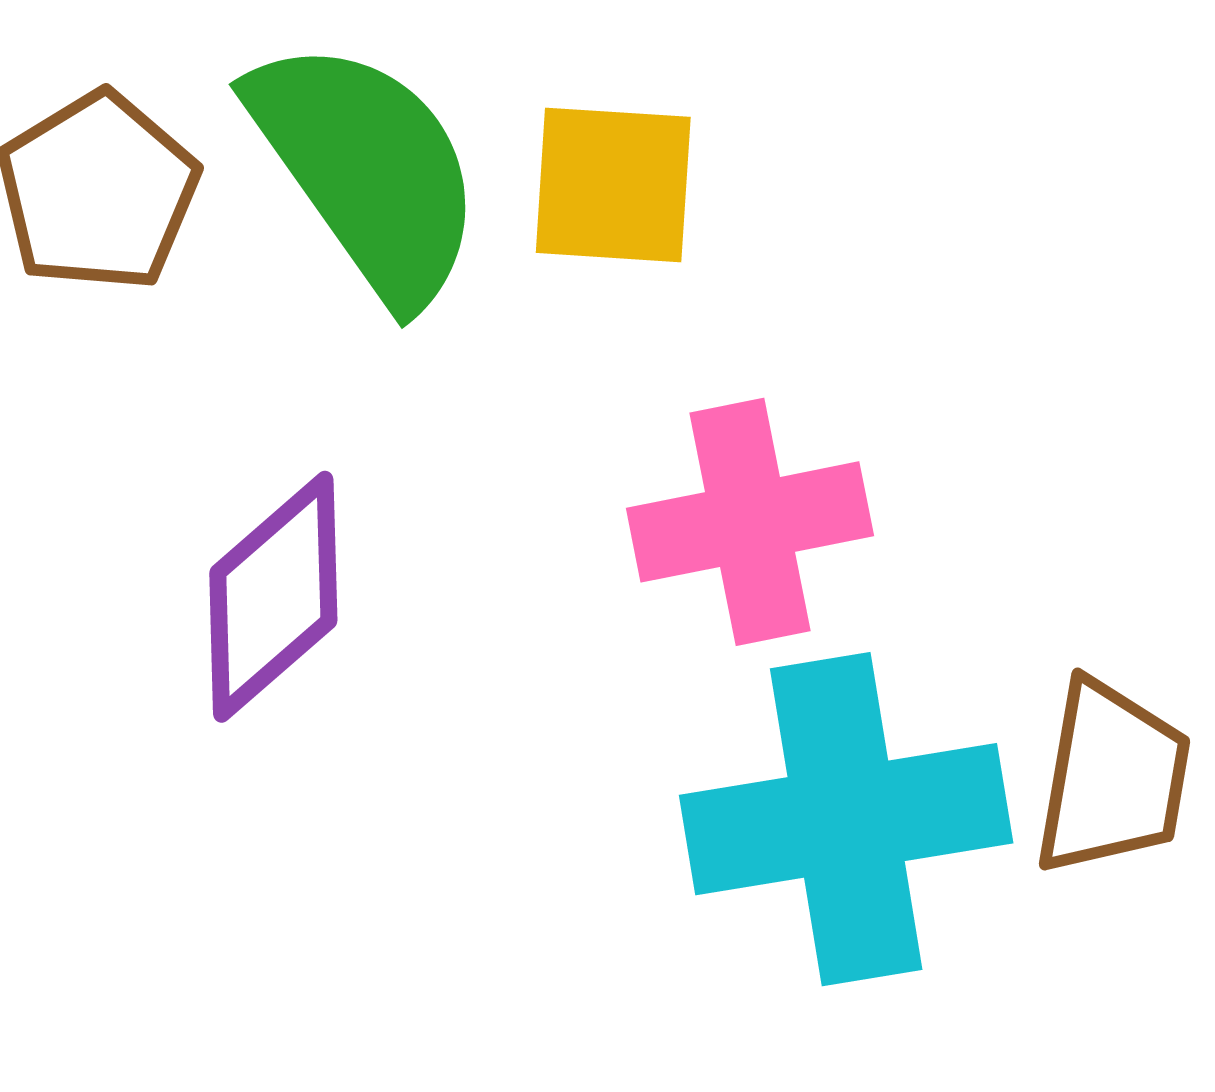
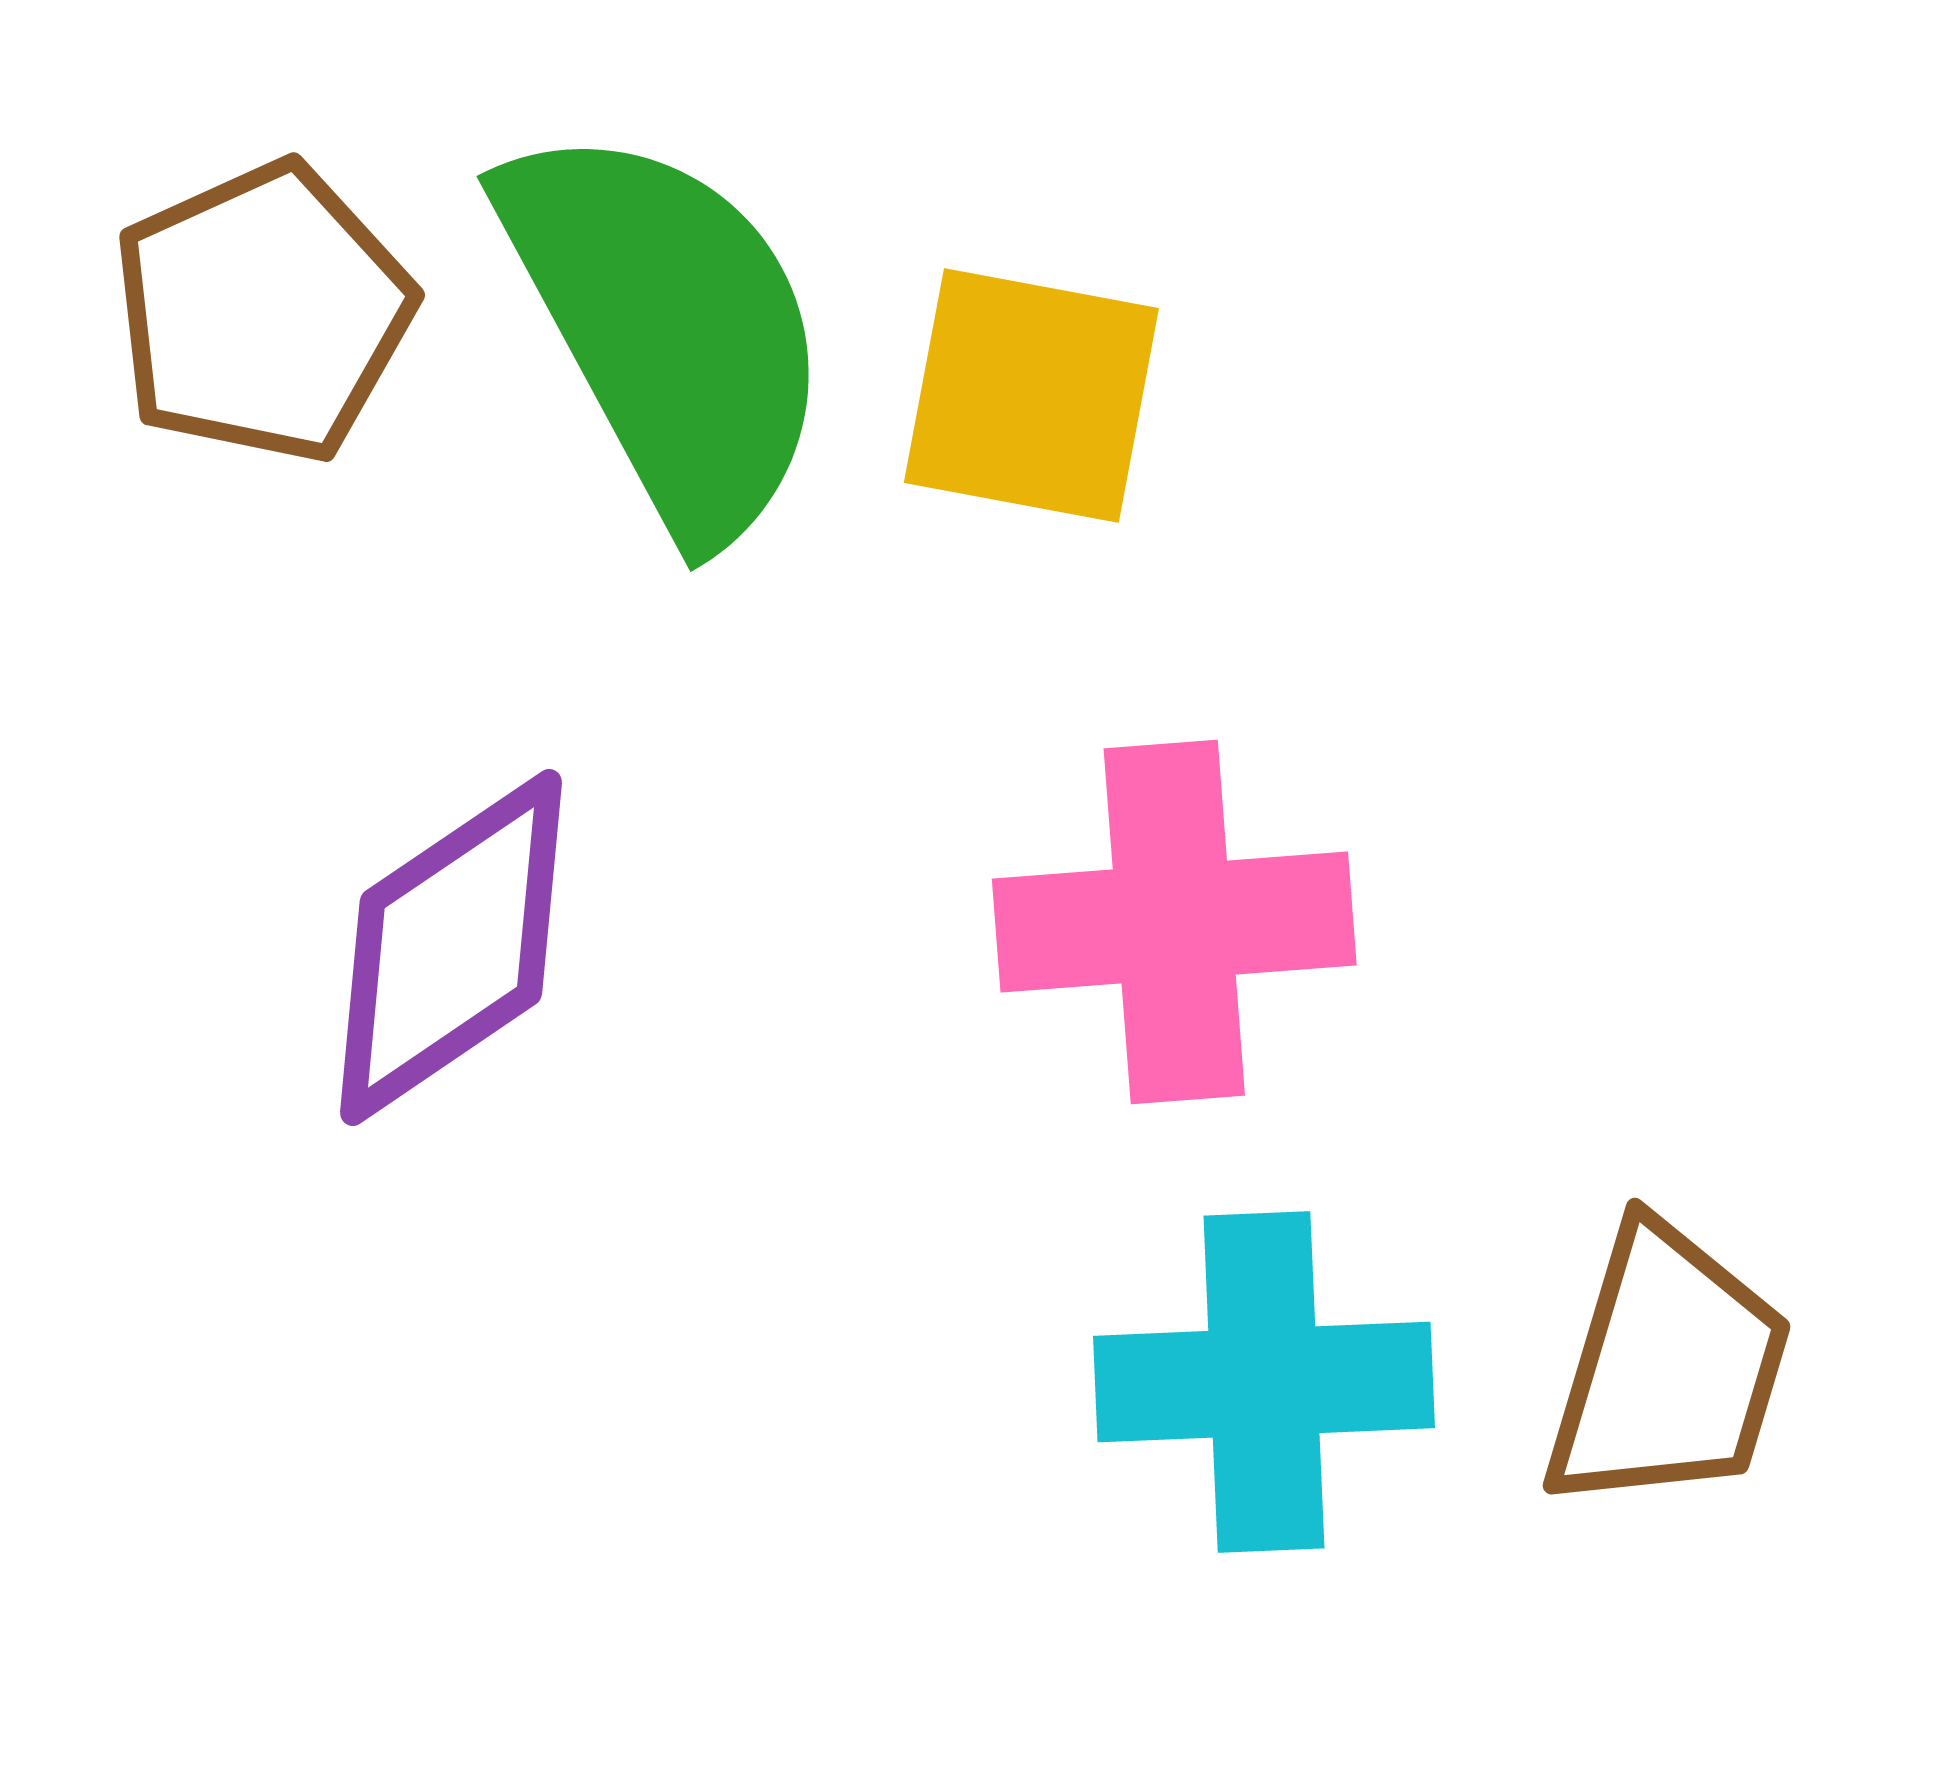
cyan cross: (846, 819) -> (1264, 1382), size x0.7

